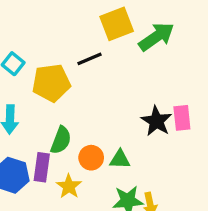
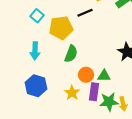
green semicircle: (61, 140) -> (71, 54), moved
purple rectangle: (42, 167) -> (94, 92), moved

